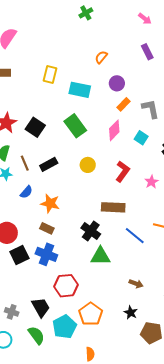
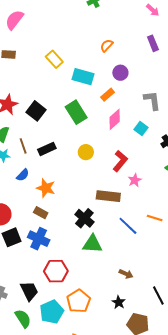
yellow rectangle: (50, 74) -> (54, 59), turned -60
orange rectangle: (124, 104) -> (108, 95), moved
pink star: (151, 182) -> (135, 180), moved

